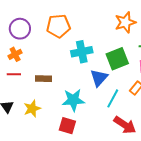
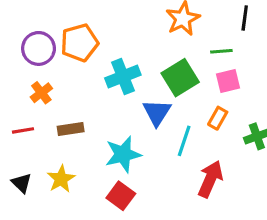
purple circle: (20, 29) -> (39, 48), moved
orange cross: (15, 54) -> (41, 93), moved
red arrow: (125, 125) -> (210, 179), turned -90
red square: (67, 126) -> (121, 196), turned 30

